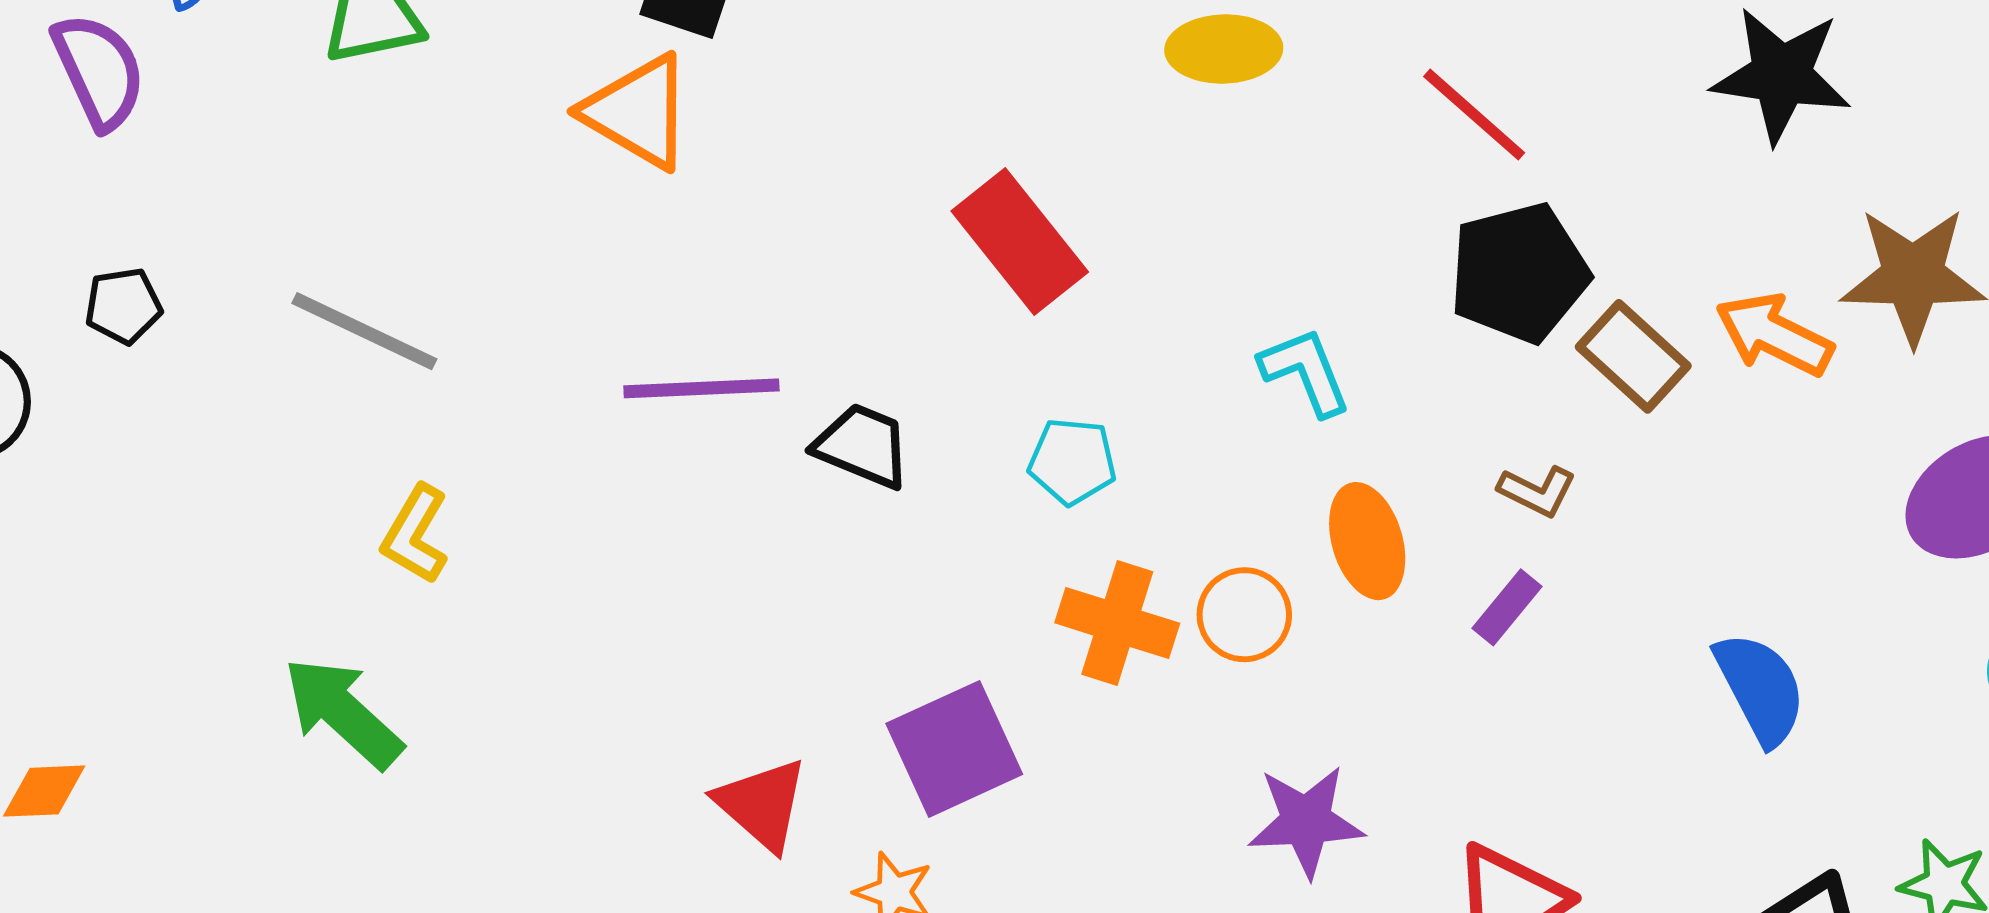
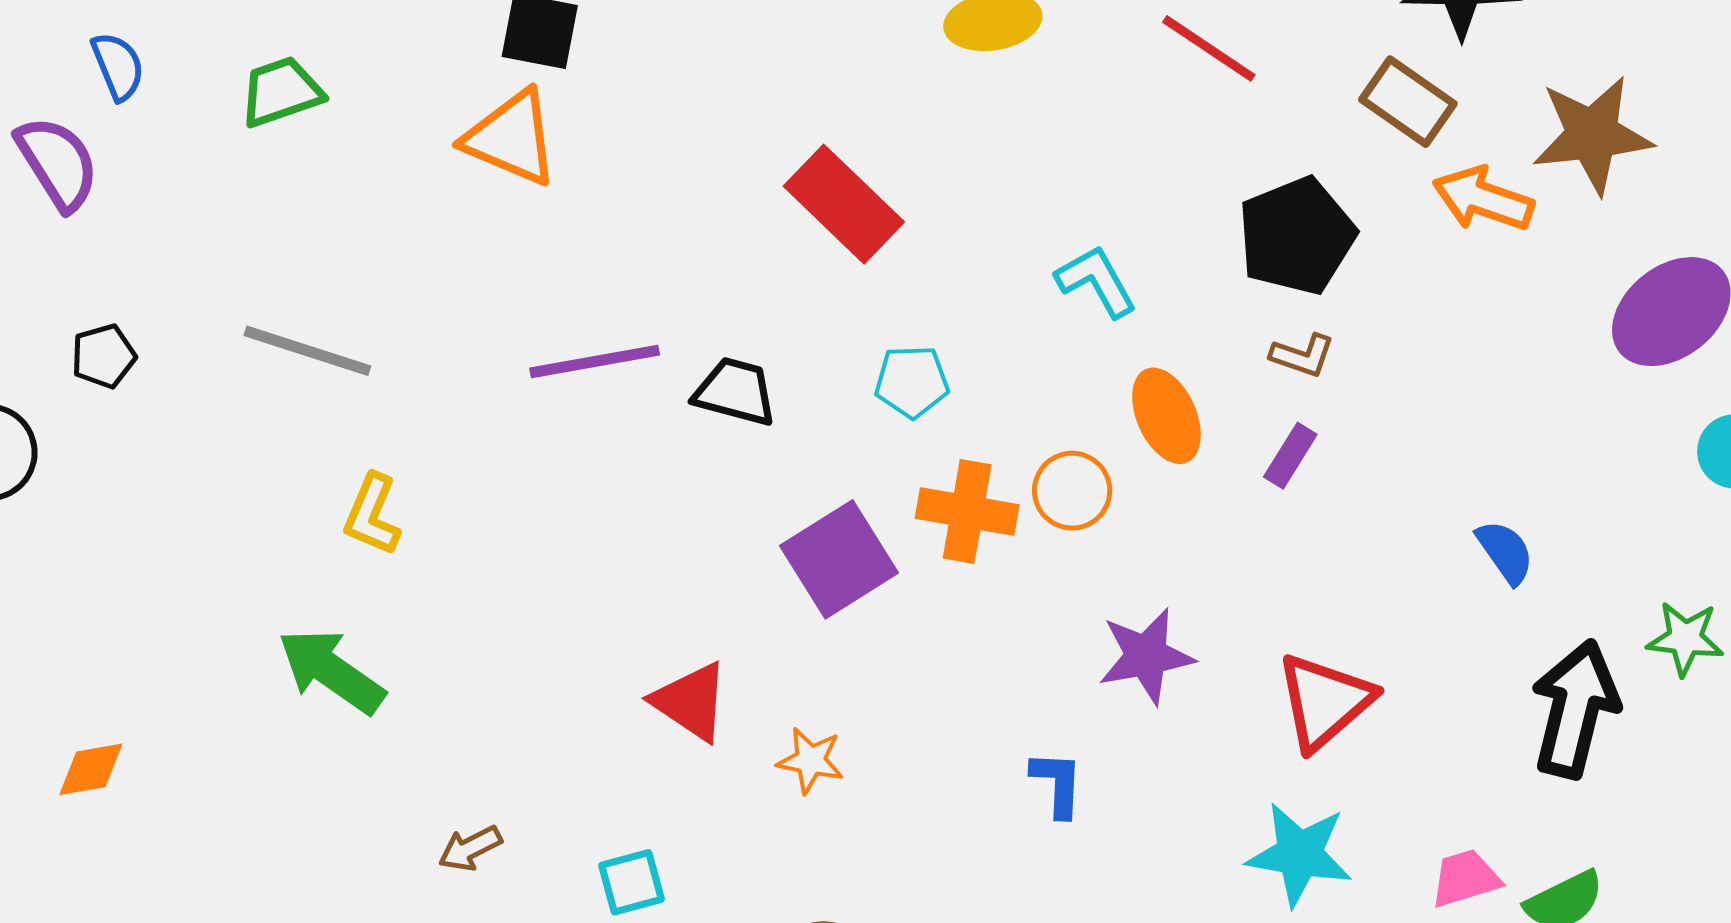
black pentagon: (1519, 273) -> (1297, 236), moved
brown rectangle: (1633, 356) -> (1408, 102), moved
blue semicircle: (1760, 688) -> (1505, 552), moved, size x0.7
purple square: (954, 749) -> (839, 559), moved

